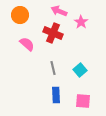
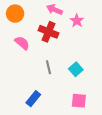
blue rectangle: (56, 95) -> (33, 99), moved, turned 42

